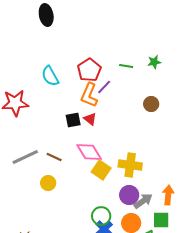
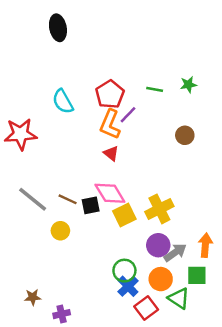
black square: (73, 120) -> (91, 205), moved
gray line: (25, 157) -> (33, 199), turned 64
yellow cross: (130, 165) -> (159, 209), turned -35
yellow square: (101, 170) -> (124, 215), turned 30

